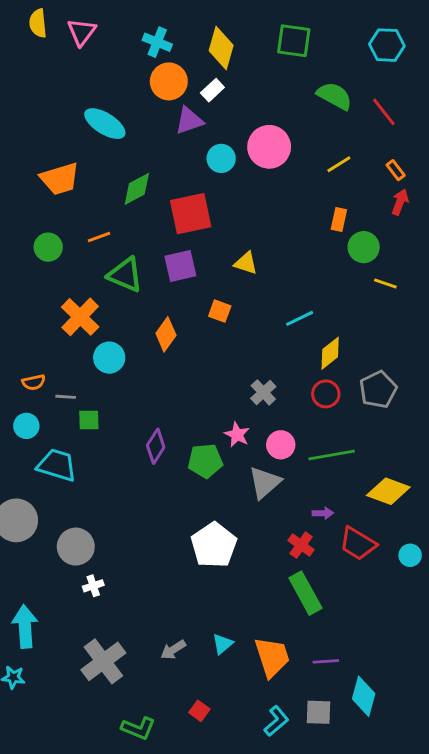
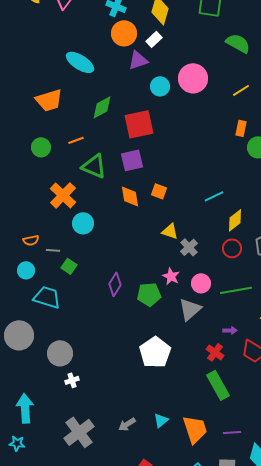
yellow triangle: (246, 263) -> (170, 231), moved
orange diamond: (166, 334) -> (130, 196), moved, turned -45
green square: (89, 420) -> (69, 266), turned 35

